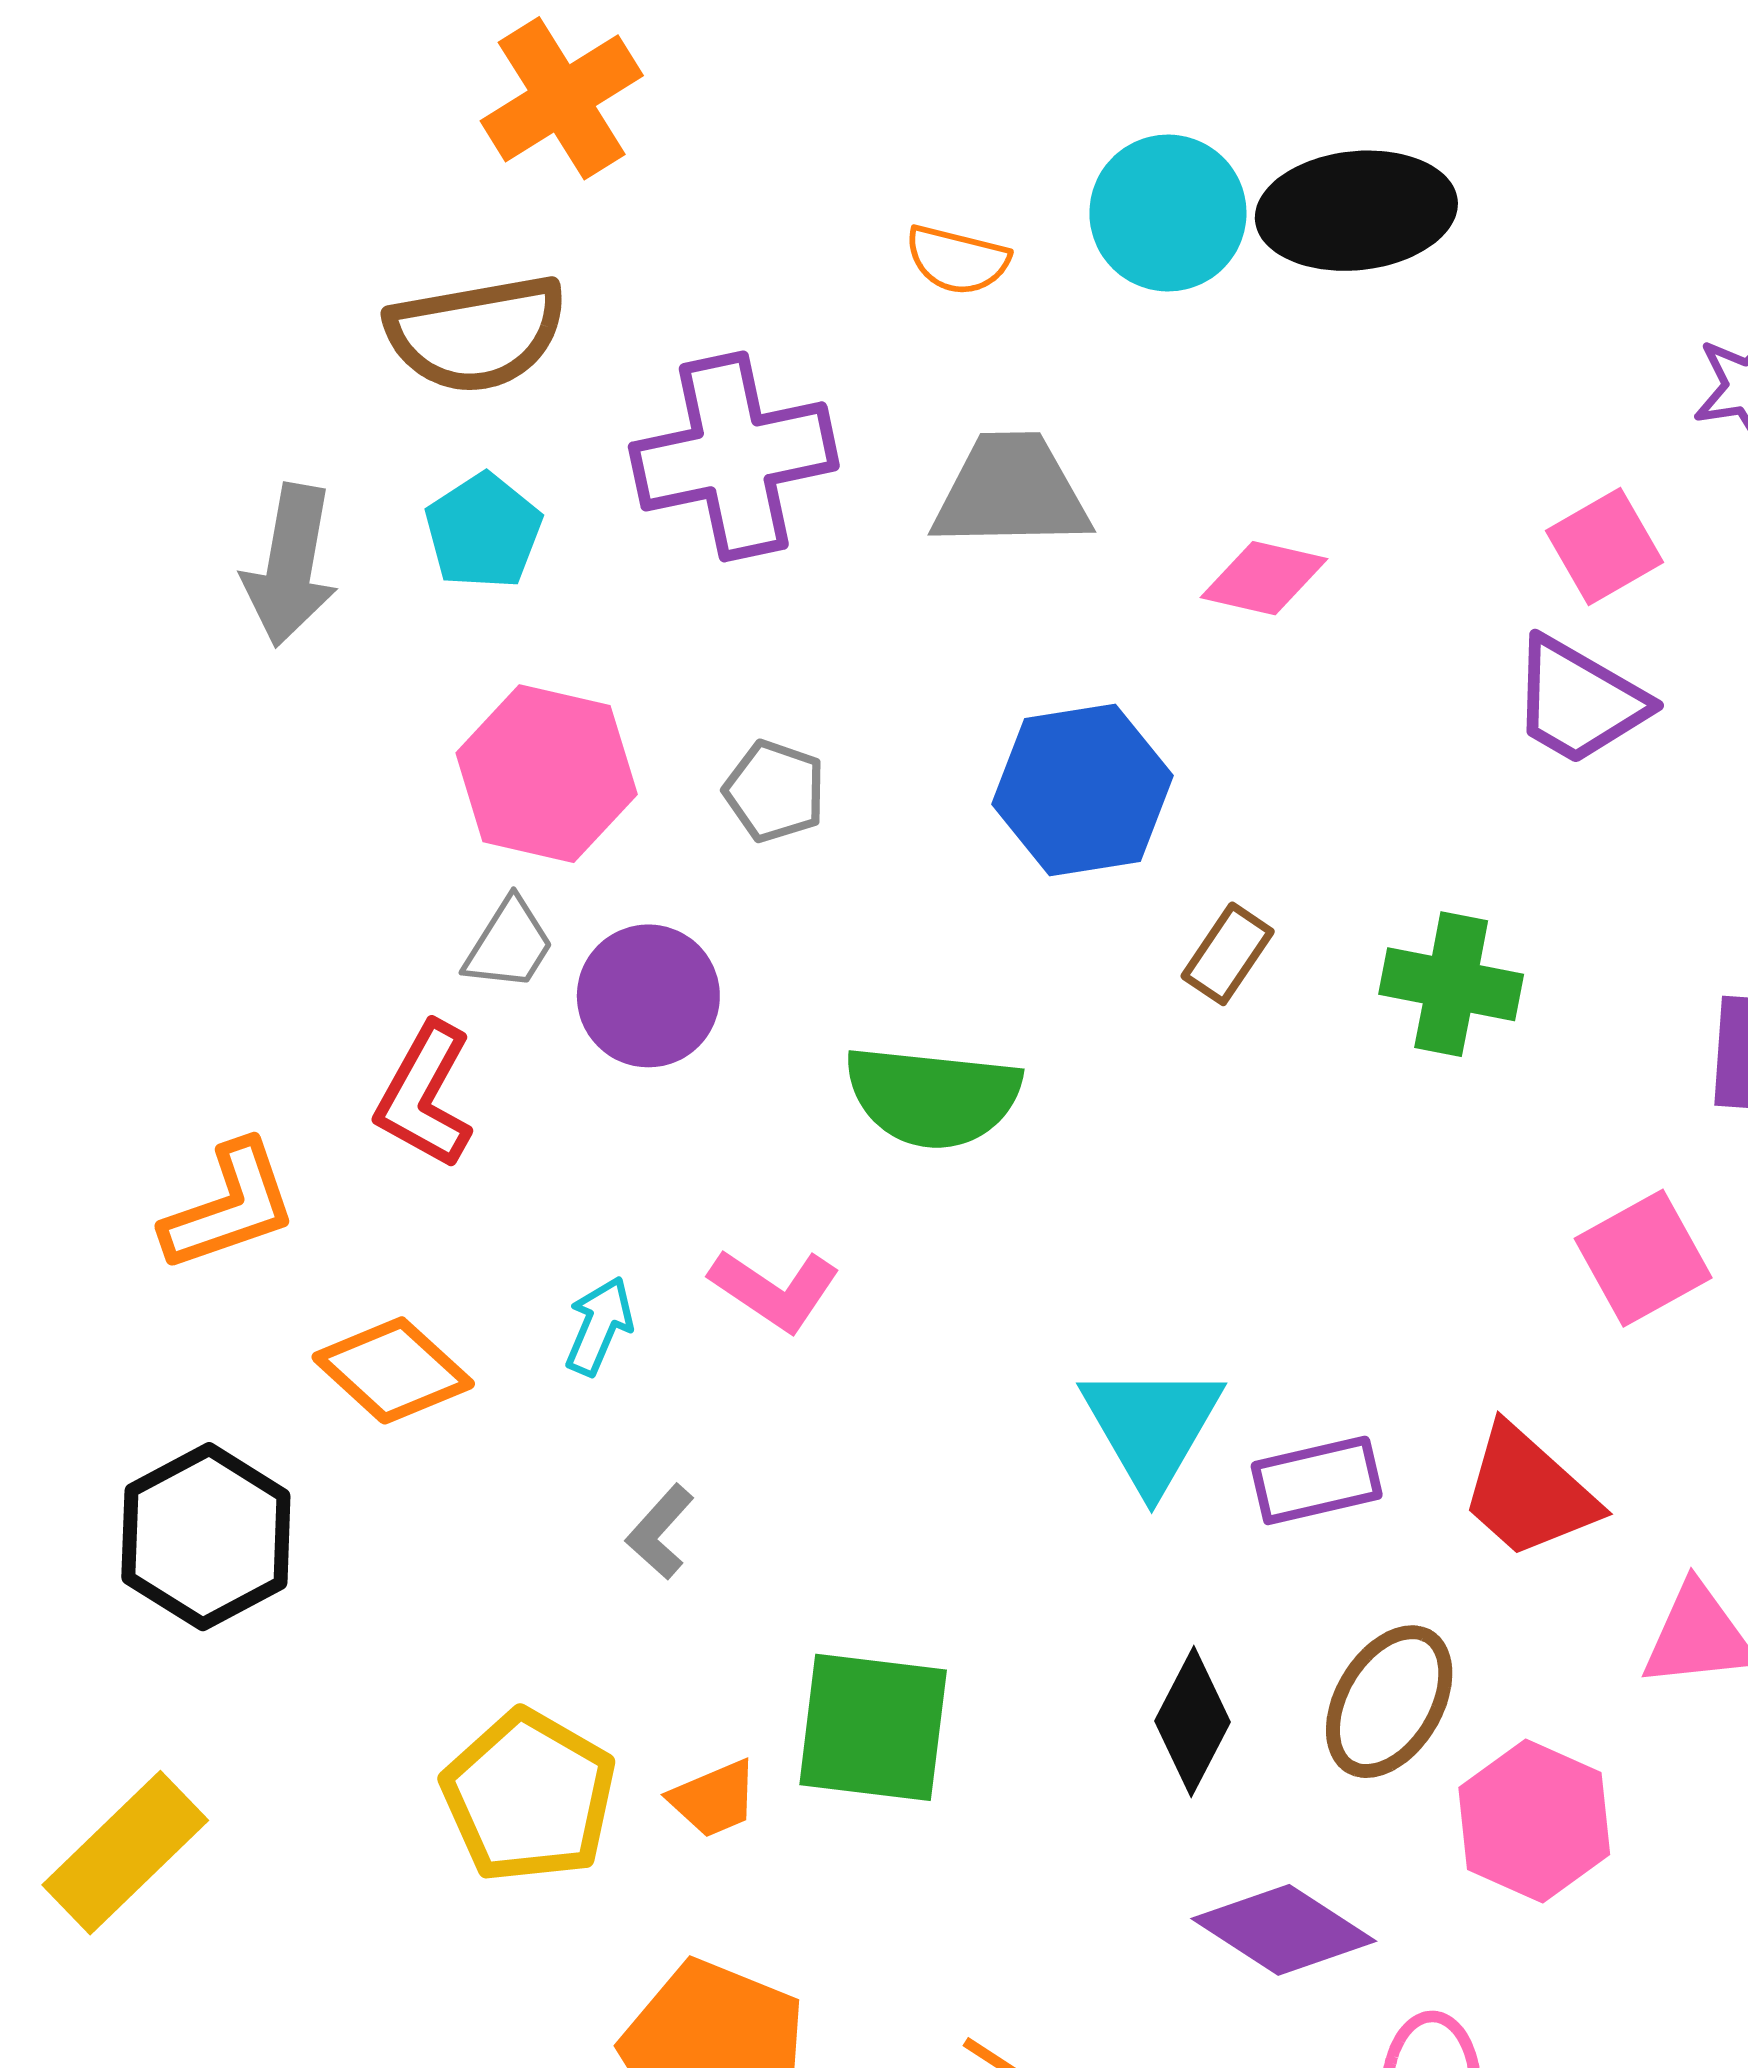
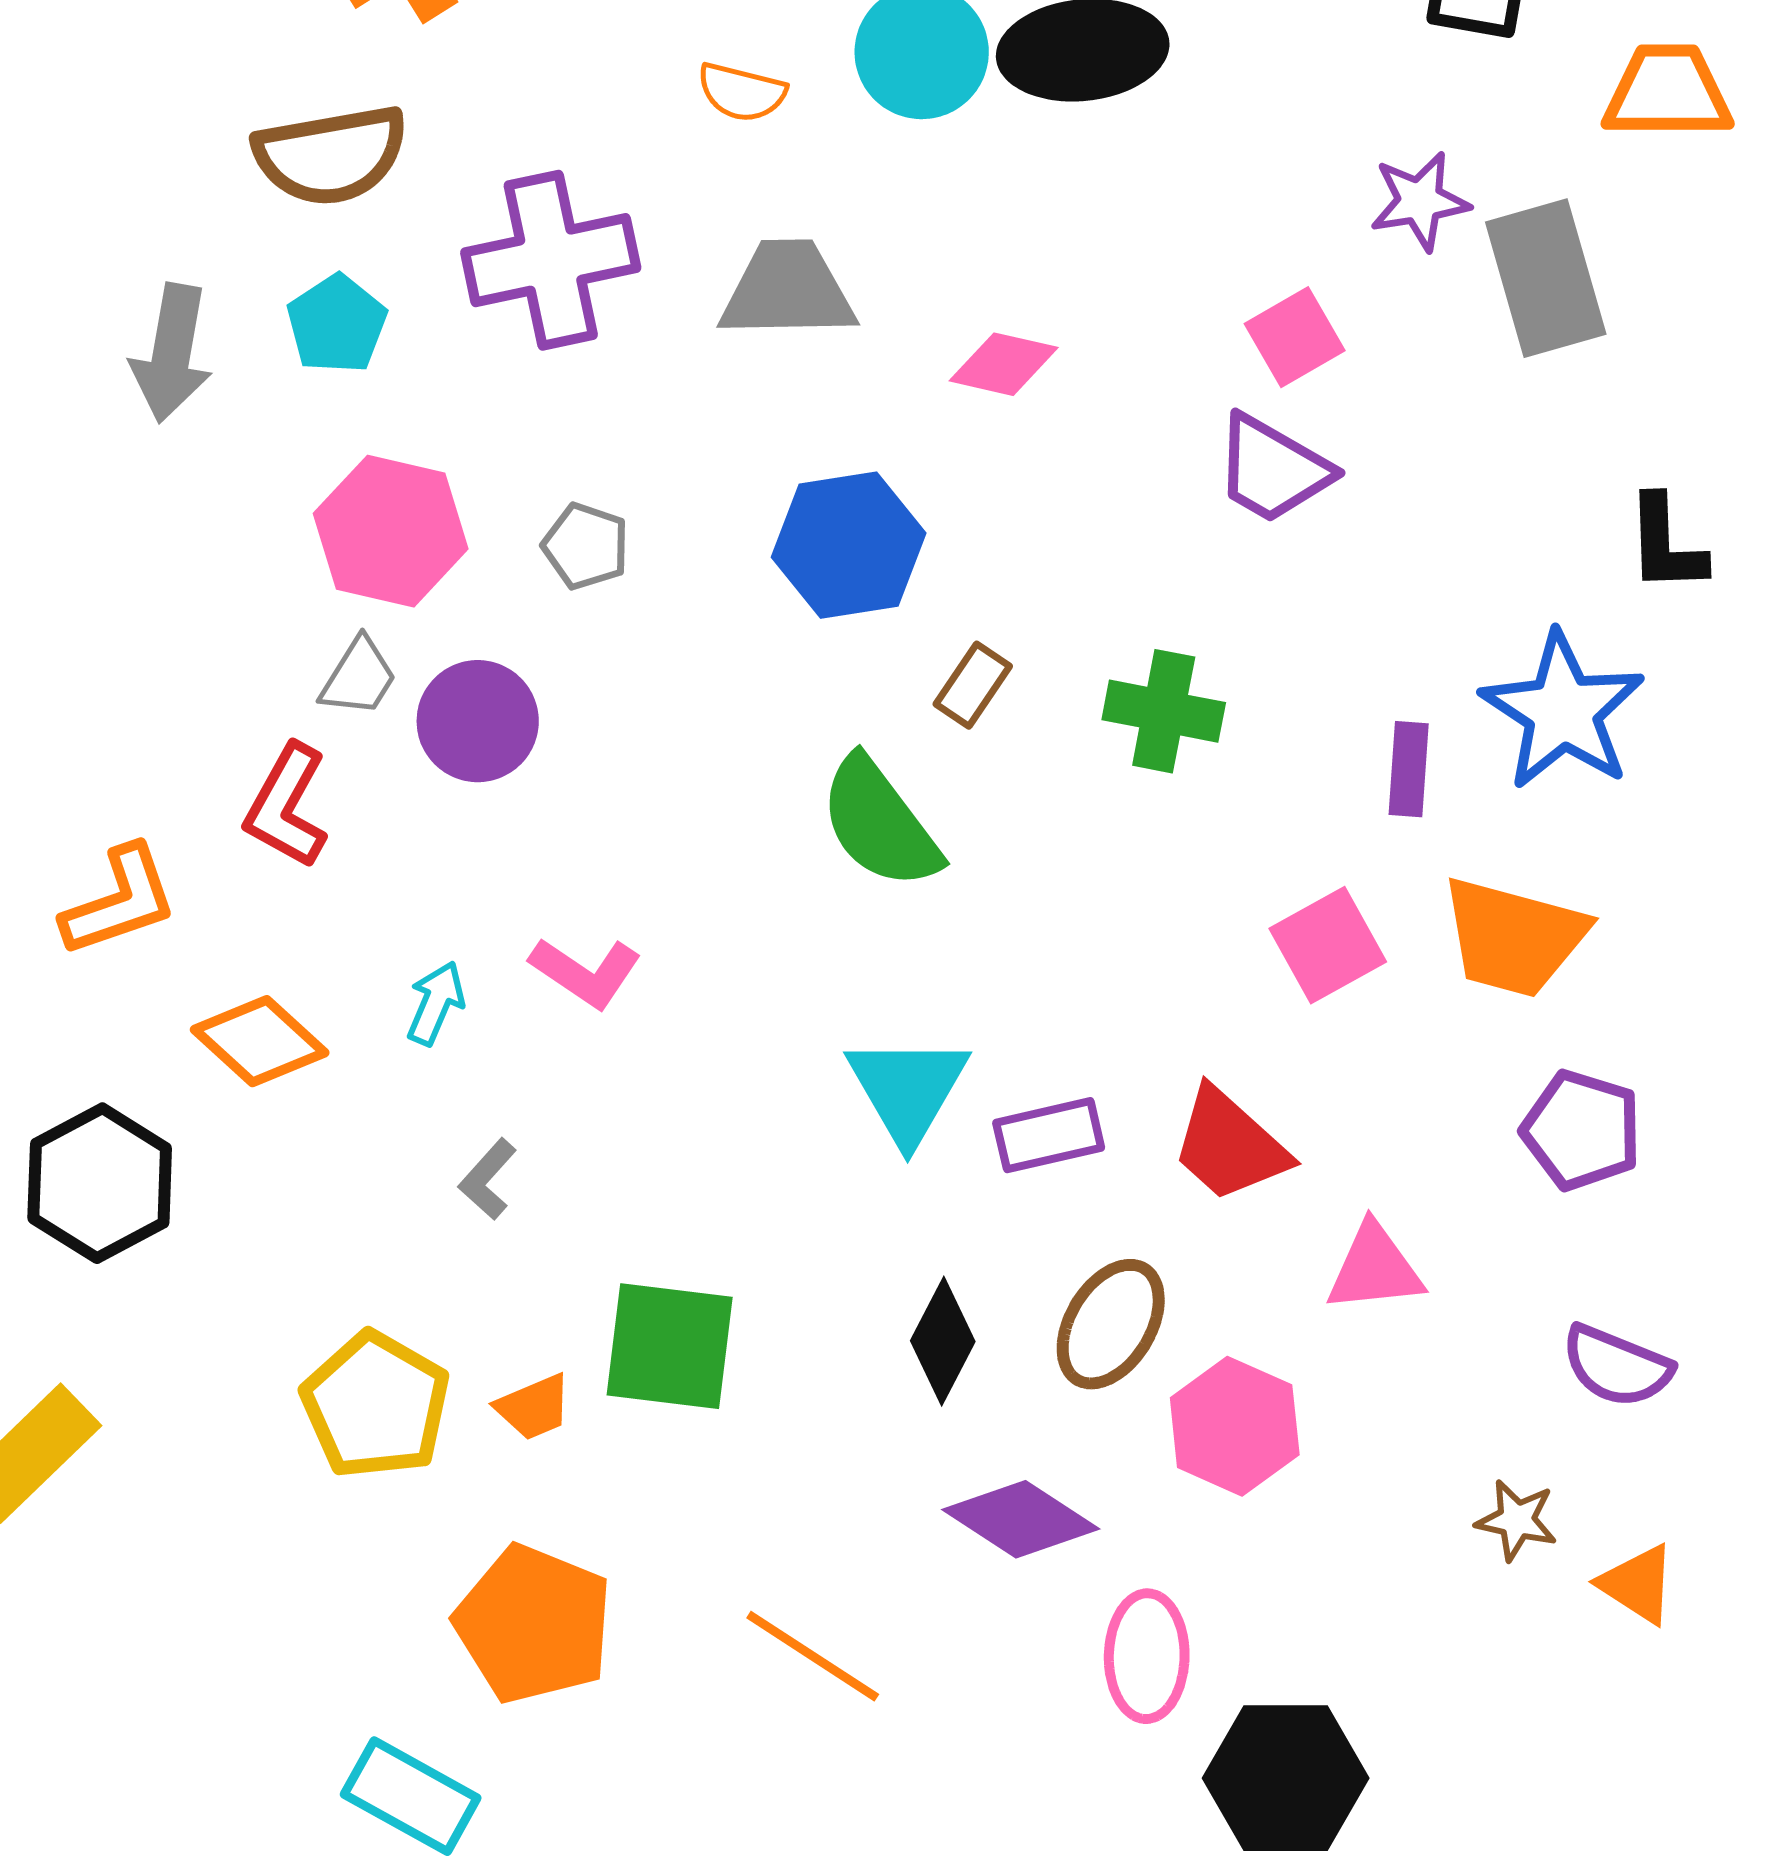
green semicircle: (933, 1097) -> (880, 823), moved, turned 47

